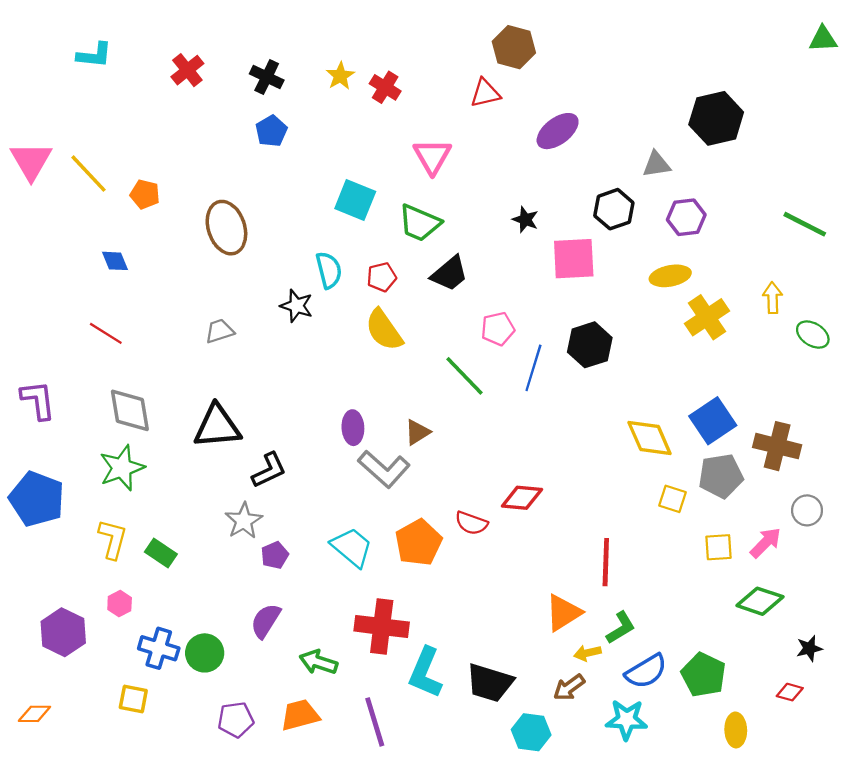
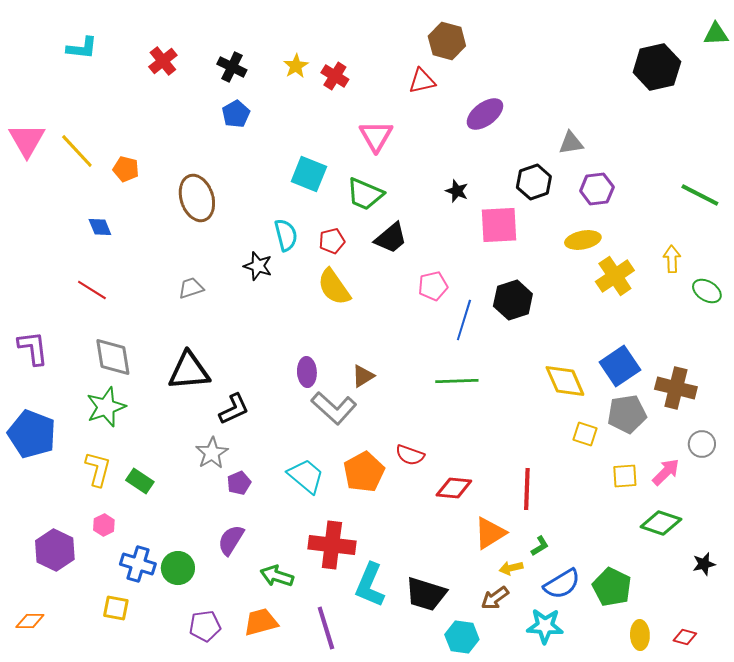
black hexagon: (716, 118) -> (657, 67), moved
green line: (464, 376) -> (457, 381), moved, turned -48
red diamond: (522, 498) -> (454, 488), moved
green L-shape: (621, 628) -> (540, 546), size x0.7
red diamond: (790, 692) -> (685, 637), moved

